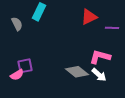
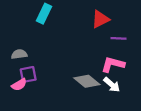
gray semicircle: (17, 24) -> (19, 54), moved, turned -72
purple line: (112, 28) -> (118, 38), moved

